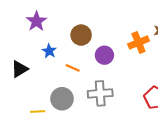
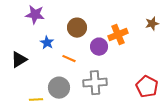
purple star: (37, 21) -> (35, 15), turned -30
orange cross: (138, 42) -> (118, 35), moved

